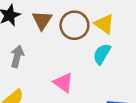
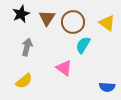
yellow triangle: (104, 24) -> (107, 23), moved
cyan semicircle: (102, 54) -> (83, 45), moved

